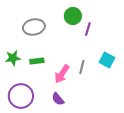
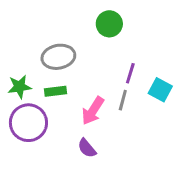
gray ellipse: (34, 27) -> (58, 57), moved
purple line: (88, 29) -> (130, 73), moved
purple circle: (21, 96) -> (28, 123), moved

